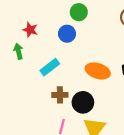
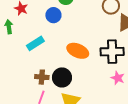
brown cross: (60, 95) -> (42, 77), moved

